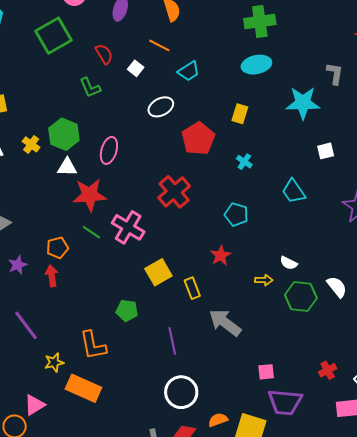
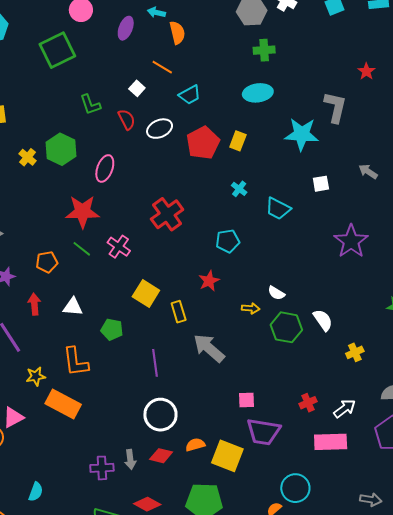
green cross: (260, 22) -> (264, 50), size x0.7
red semicircle: (104, 54) -> (127, 119), moved
gray L-shape: (335, 74) -> (335, 107), size x1.4
red pentagon: (198, 138) -> (203, 143), moved
white triangle: (67, 167) -> (73, 307), moved
cyan trapezoid: (294, 191) -> (278, 209), moved, turned -32
cyan pentagon: (236, 214) -> (228, 241), turned -30
pink cross: (128, 227) -> (119, 247), size x0.7
yellow square: (158, 272) -> (146, 293), turned -32
red arrow: (52, 276) -> (34, 304), moved

